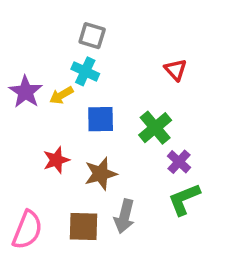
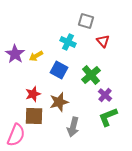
gray square: (92, 36) -> (86, 21), moved
cyan cross: (85, 71) -> (68, 42), moved
blue square: (101, 119) -> (59, 70), turned 30
brown square: (84, 227) -> (34, 116), moved

